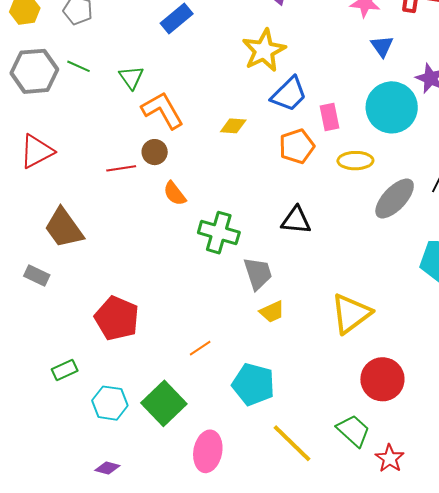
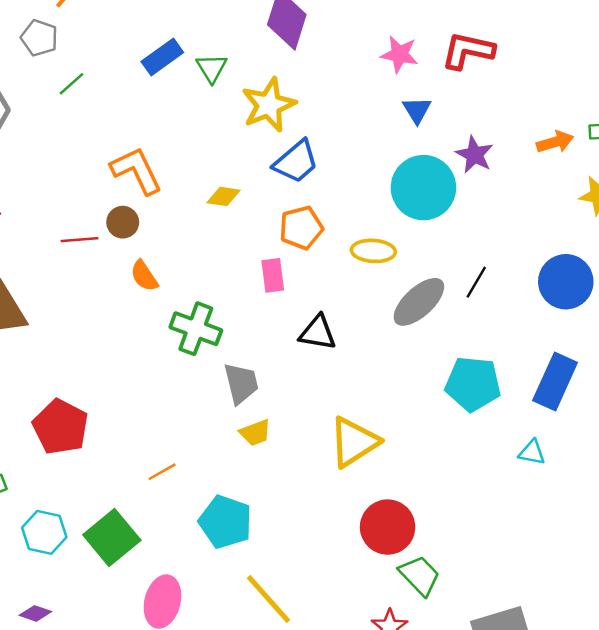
green line: (79, 66) -> (72, 84), moved, turned -70
green triangle: (131, 77) -> (212, 68), moved
pink rectangle: (329, 117) -> (273, 275), moved
black triangle: (296, 220) -> (318, 333), moved
green trapezoid: (353, 431) -> (420, 575), moved

